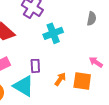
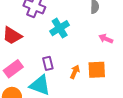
pink arrow: (96, 62) -> (106, 39), moved

